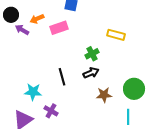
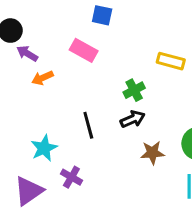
orange arrow: (37, 19) -> (42, 78), moved
pink rectangle: (59, 28) -> (84, 50), turned 48
cyan star: (33, 92) -> (44, 148), turned -30

